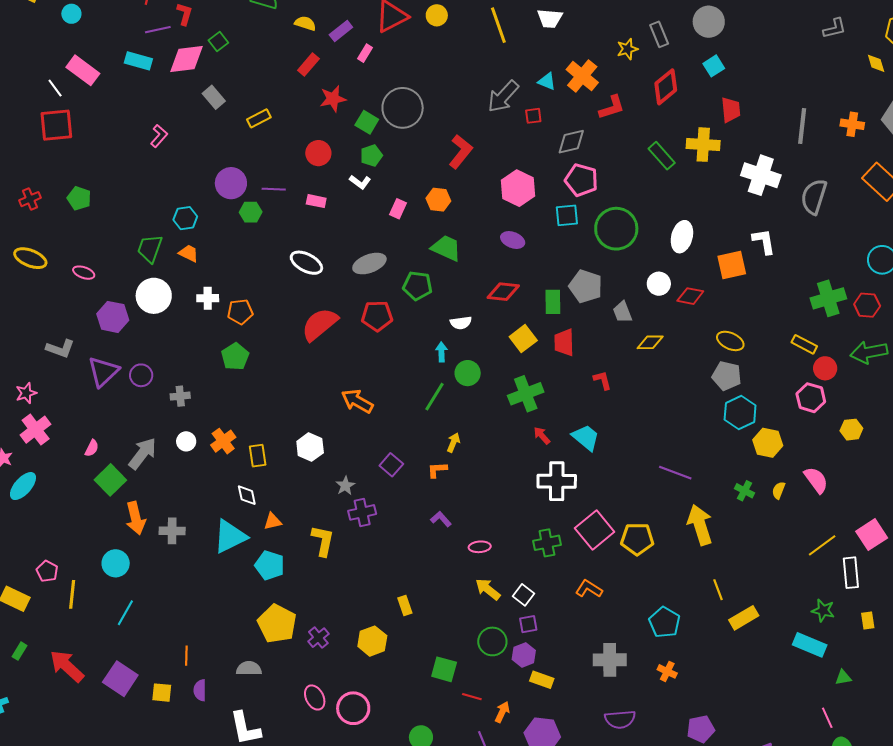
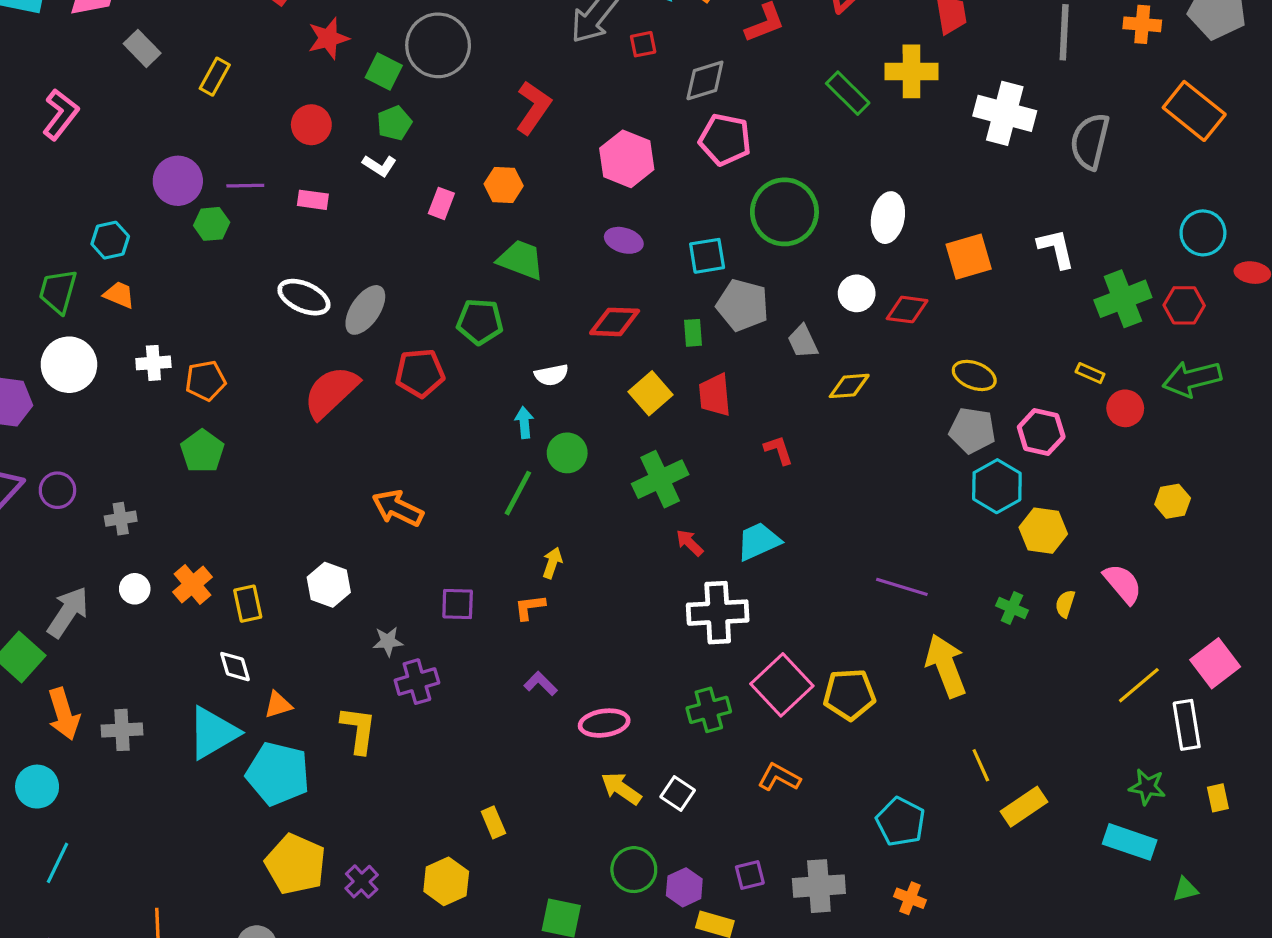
yellow rectangle: (259, 118) -> (215, 77), turned -30
pink L-shape: (159, 136) -> (61, 114), size x1.4
cyan square: (567, 215) -> (707, 256), moved
white L-shape: (764, 241) -> (1056, 248), moved
gray ellipse: (369, 264) -> (365, 310), moved, turned -32
green rectangle: (553, 302) -> (693, 333), size x0.7
yellow rectangle: (804, 344) -> (1090, 373), size x0.7
pink hexagon: (811, 398) -> (1041, 432), moved
cyan trapezoid: (586, 438) -> (758, 541), turned -60
purple square: (391, 465) -> (458, 604), turned -35
gray star: (345, 486) -> (388, 641), turned 30
pink ellipse: (480, 547) -> (604, 723), size x1.4
cyan pentagon: (270, 565) -> (278, 774), size x1.4
purple square: (528, 624) -> (750, 875), moved

